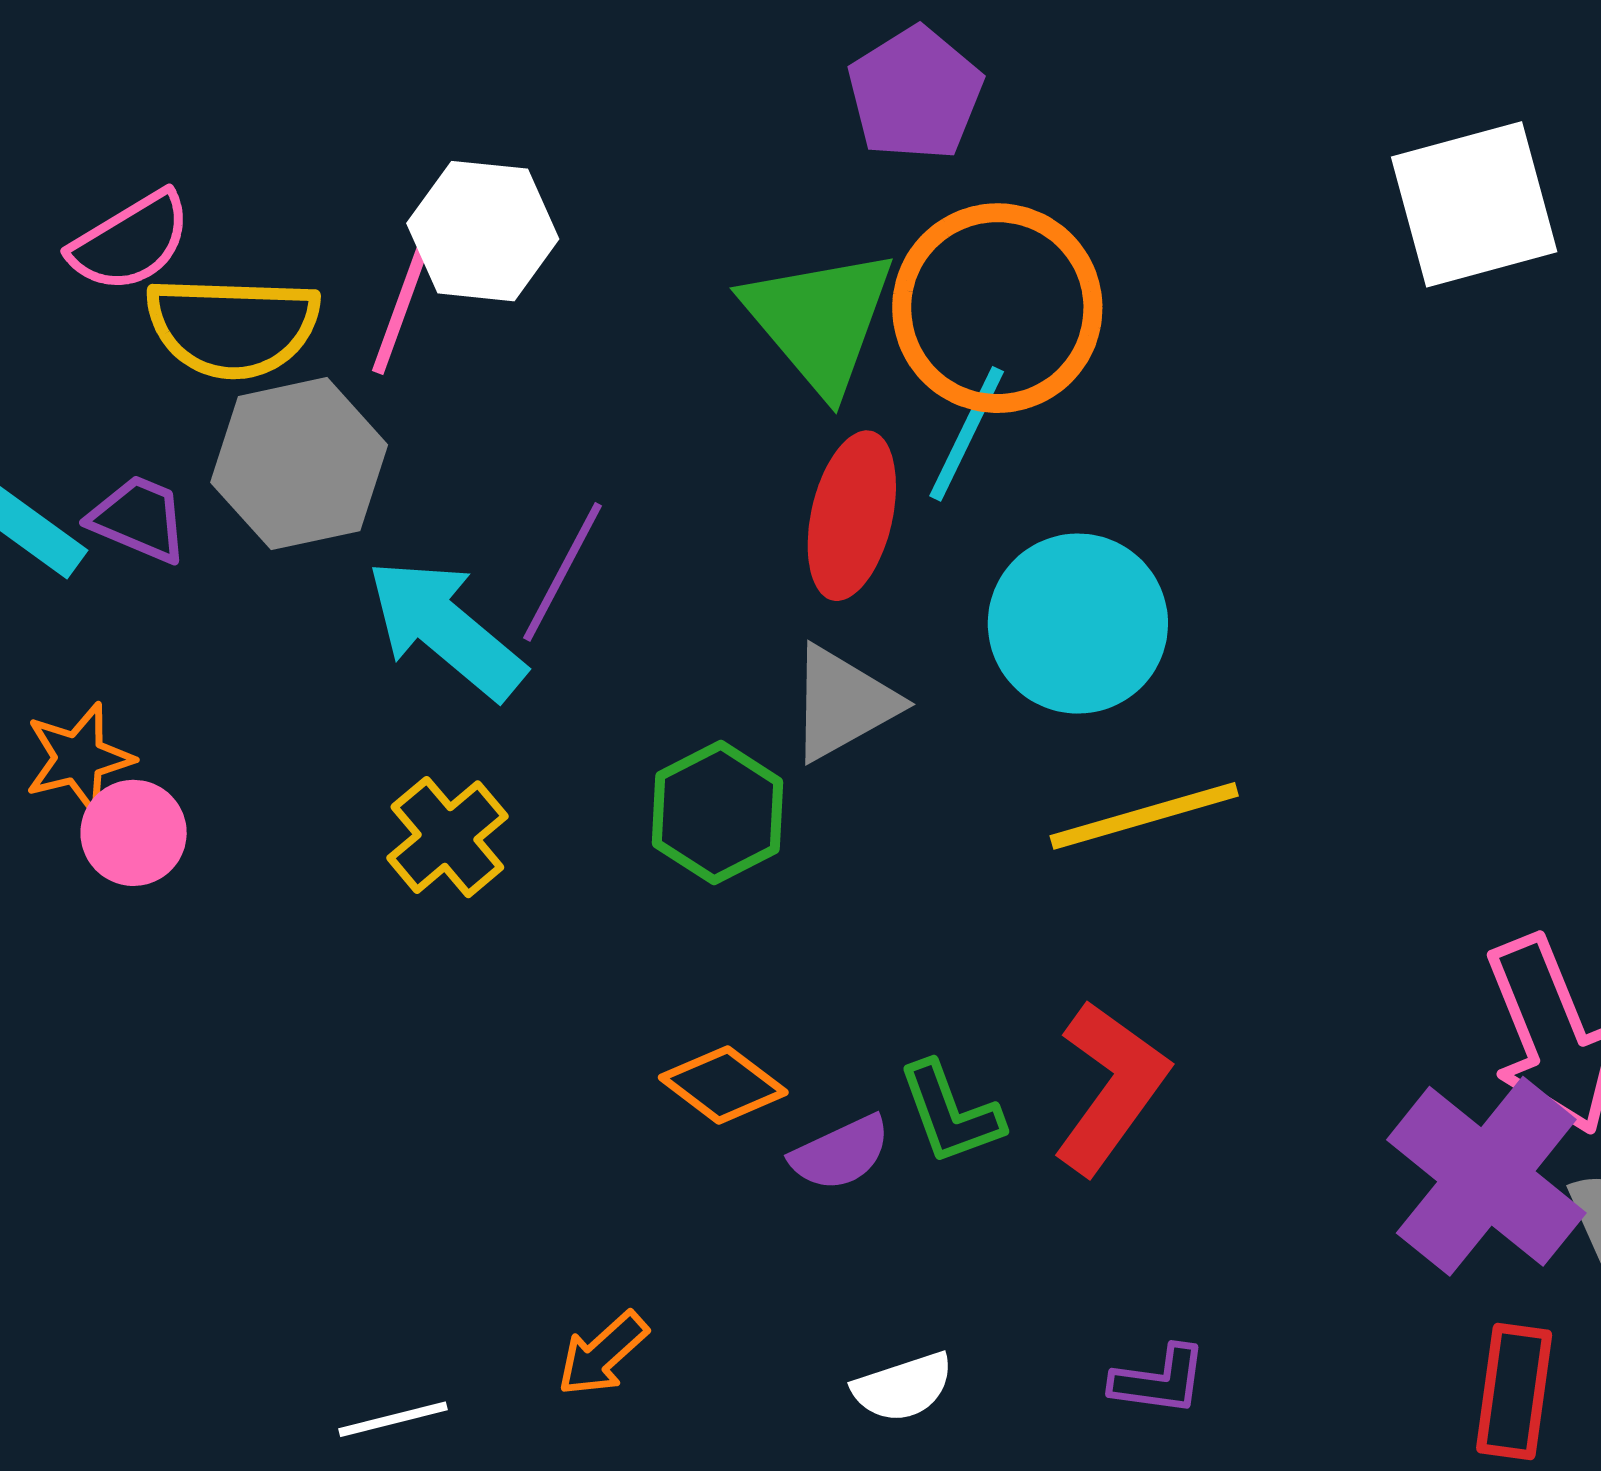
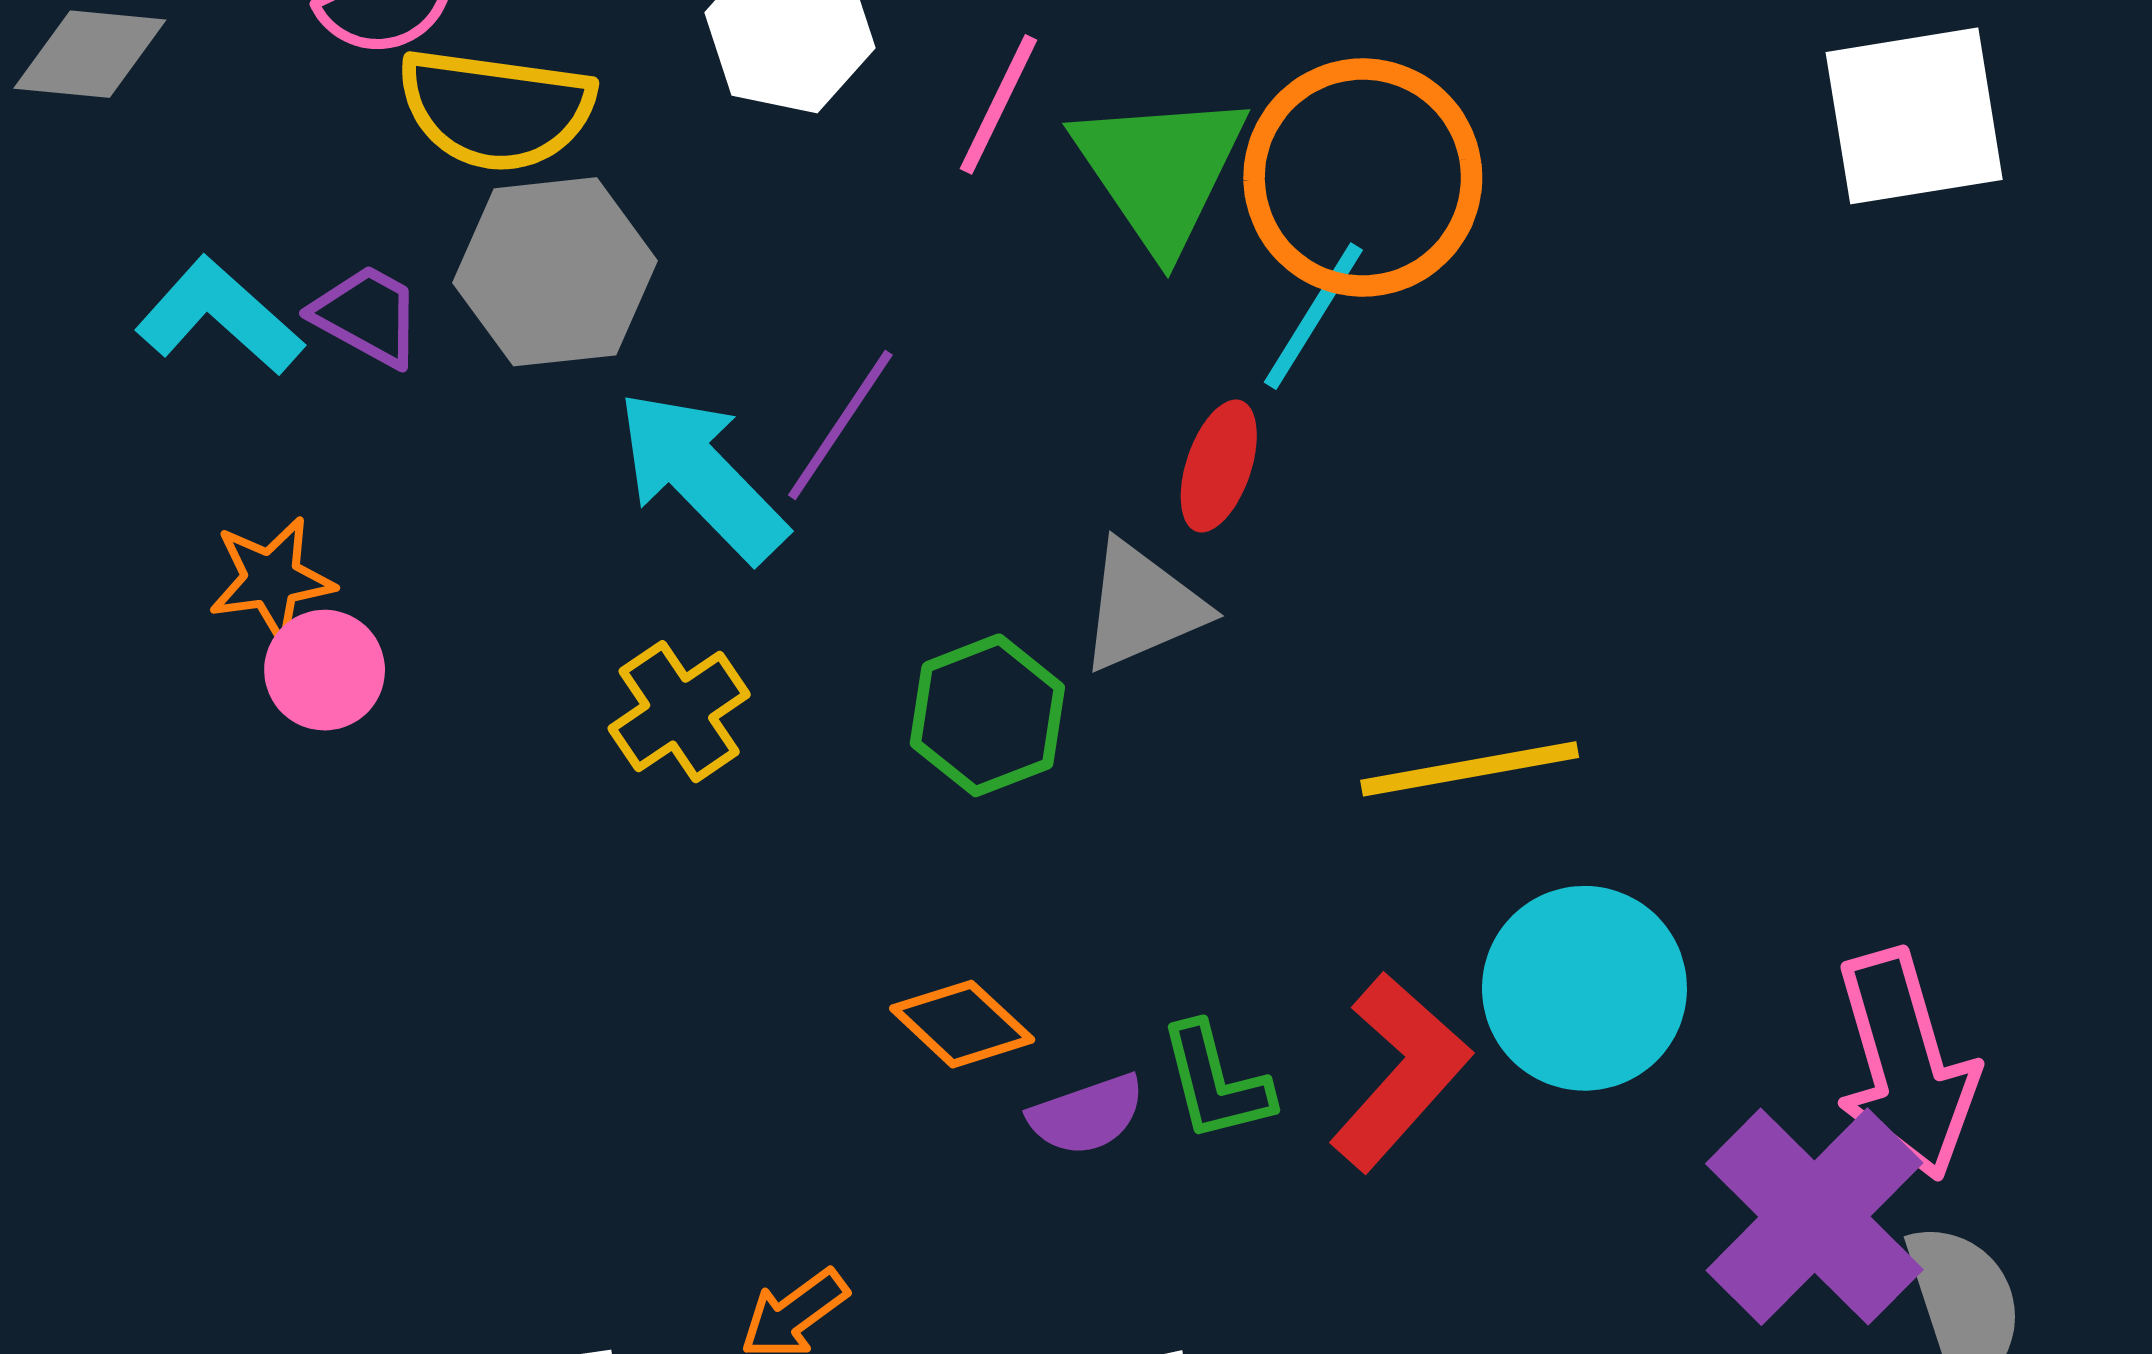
pink line: (400, 311) -> (998, 104), moved
red ellipse: (852, 516) -> (1219, 466), moved, size x0.7
cyan circle: (1078, 624) -> (1584, 988), moved

